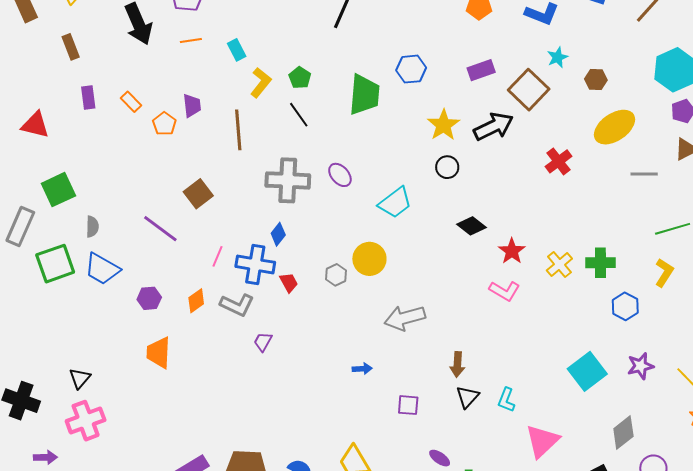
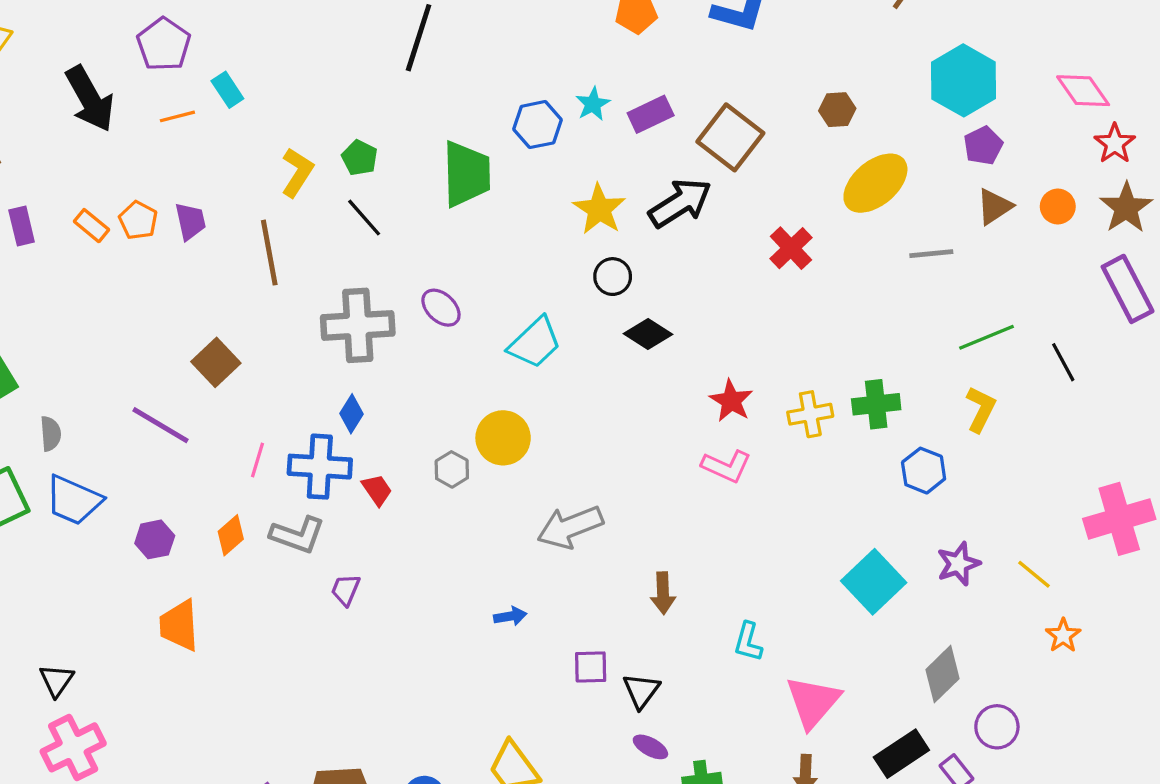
cyan rectangle: (237, 50) -> (227, 90), moved
cyan star: (558, 57) -> (593, 104), moved
orange pentagon: (164, 124) -> (138, 220), moved
black diamond: (472, 226) -> (648, 334), moved
yellow cross: (559, 264) -> (810, 414), turned 36
black triangle: (467, 397) -> (641, 691), moved

